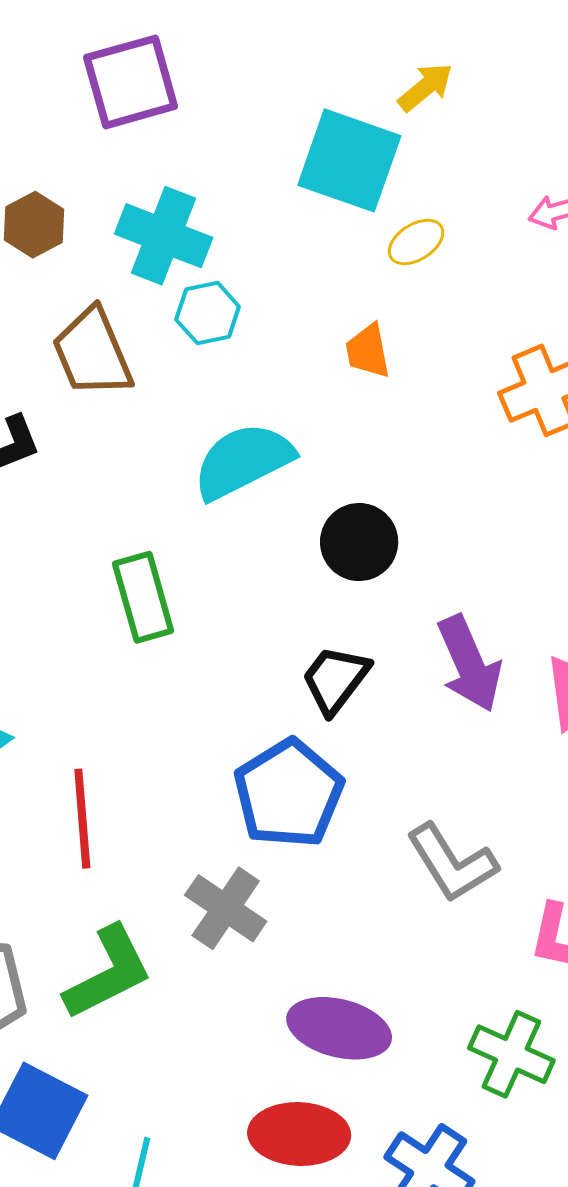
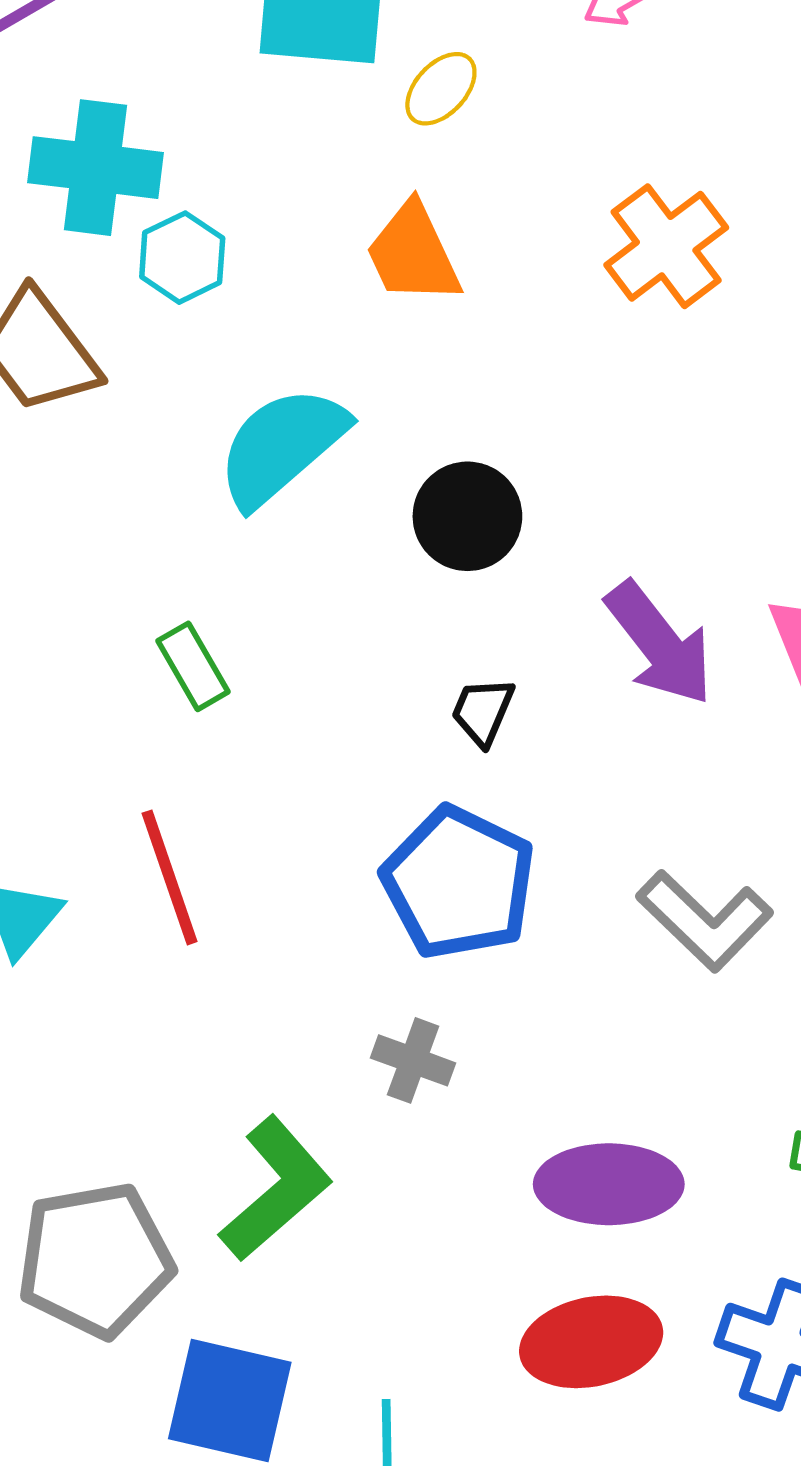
orange trapezoid: (368, 351) -> (413, 254), size x1.4
green rectangle: (143, 597) -> (193, 666), size x0.7
black trapezoid: (335, 679) -> (483, 711), size x0.7
red line: (82, 819) -> (170, 877), moved
gray cross: (226, 908) -> (413, 1060), size x0.7

